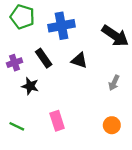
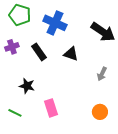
blue cross: (61, 26) -> (55, 23), turned 35
purple cross: (15, 63) -> (12, 47), moved
black star: (30, 86) -> (27, 86), moved

